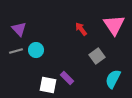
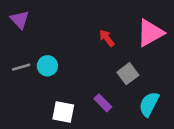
pink triangle: (114, 25) -> (150, 33), turned 35
purple triangle: (19, 29) -> (20, 20), moved
purple rectangle: (67, 78) -> (103, 103), moved

